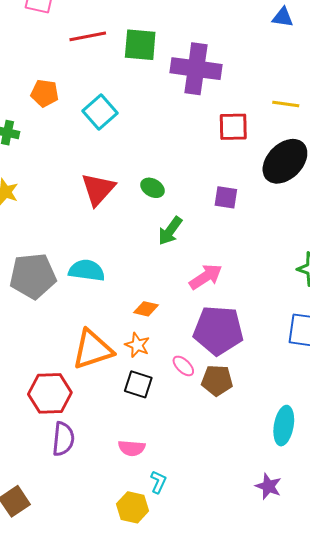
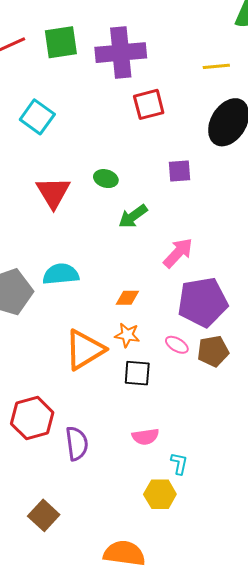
red square: (233, 127) -> (149, 104), moved
green arrow: (170, 231) -> (133, 216), turned 32
red hexagon: (50, 393) -> (32, 418), moved

